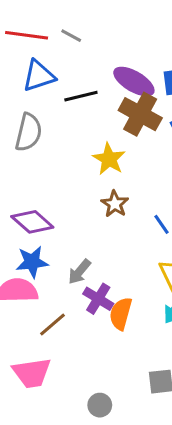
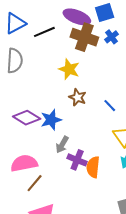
blue star: (32, 262) -> (51, 120), moved
brown line: (52, 324) -> (35, 183), moved

